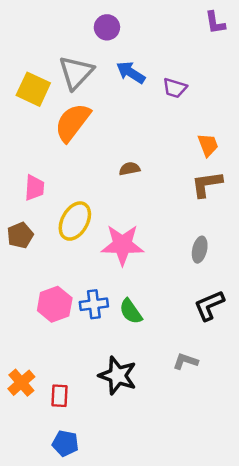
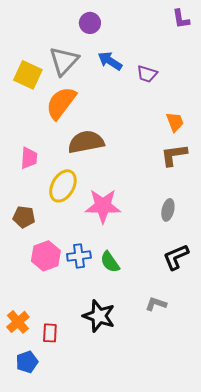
brown semicircle: (130, 169) -> (86, 142), moved, size x2.0
brown pentagon: (20, 235) -> (24, 217), moved, turned 30
blue pentagon: (65, 443) -> (27, 362), moved, turned -30

